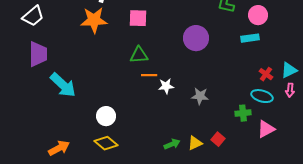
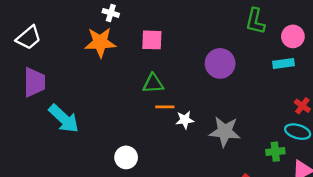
gray star: (200, 96) -> (225, 132), size x1.5
white circle: (106, 116) -> (126, 157), moved

